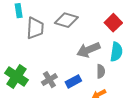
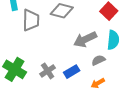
gray semicircle: (101, 71) -> (98, 60), turned -112

